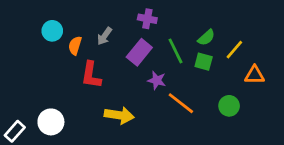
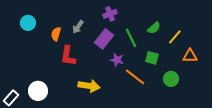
purple cross: (147, 19) -> (110, 14), turned -32
cyan circle: (52, 31) -> (28, 23), moved
green square: (204, 62) -> (152, 58), moved

